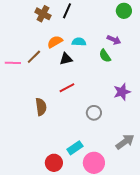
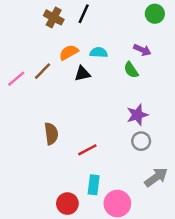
pink line: (13, 63) -> (16, 79), turned -42
red line: (67, 88) -> (87, 150), moved
purple star: (122, 92) -> (137, 115), moved
gray circle: (94, 113) -> (141, 141), moved
cyan rectangle: (75, 148) -> (94, 185), turned -49

